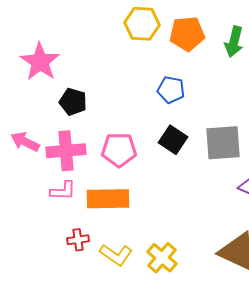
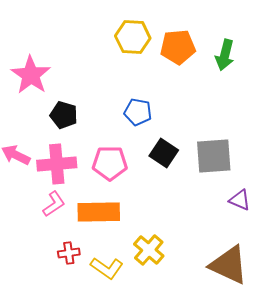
blue pentagon: (171, 90) -> (138, 112), moved
pink L-shape: (63, 191) -> (54, 204), turned -36
yellow cross: (162, 258) -> (149, 250), moved

